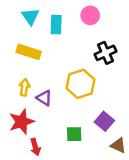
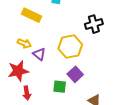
yellow arrow: (24, 87) -> (24, 43), turned 96
purple square: (104, 121) -> (75, 74), moved

